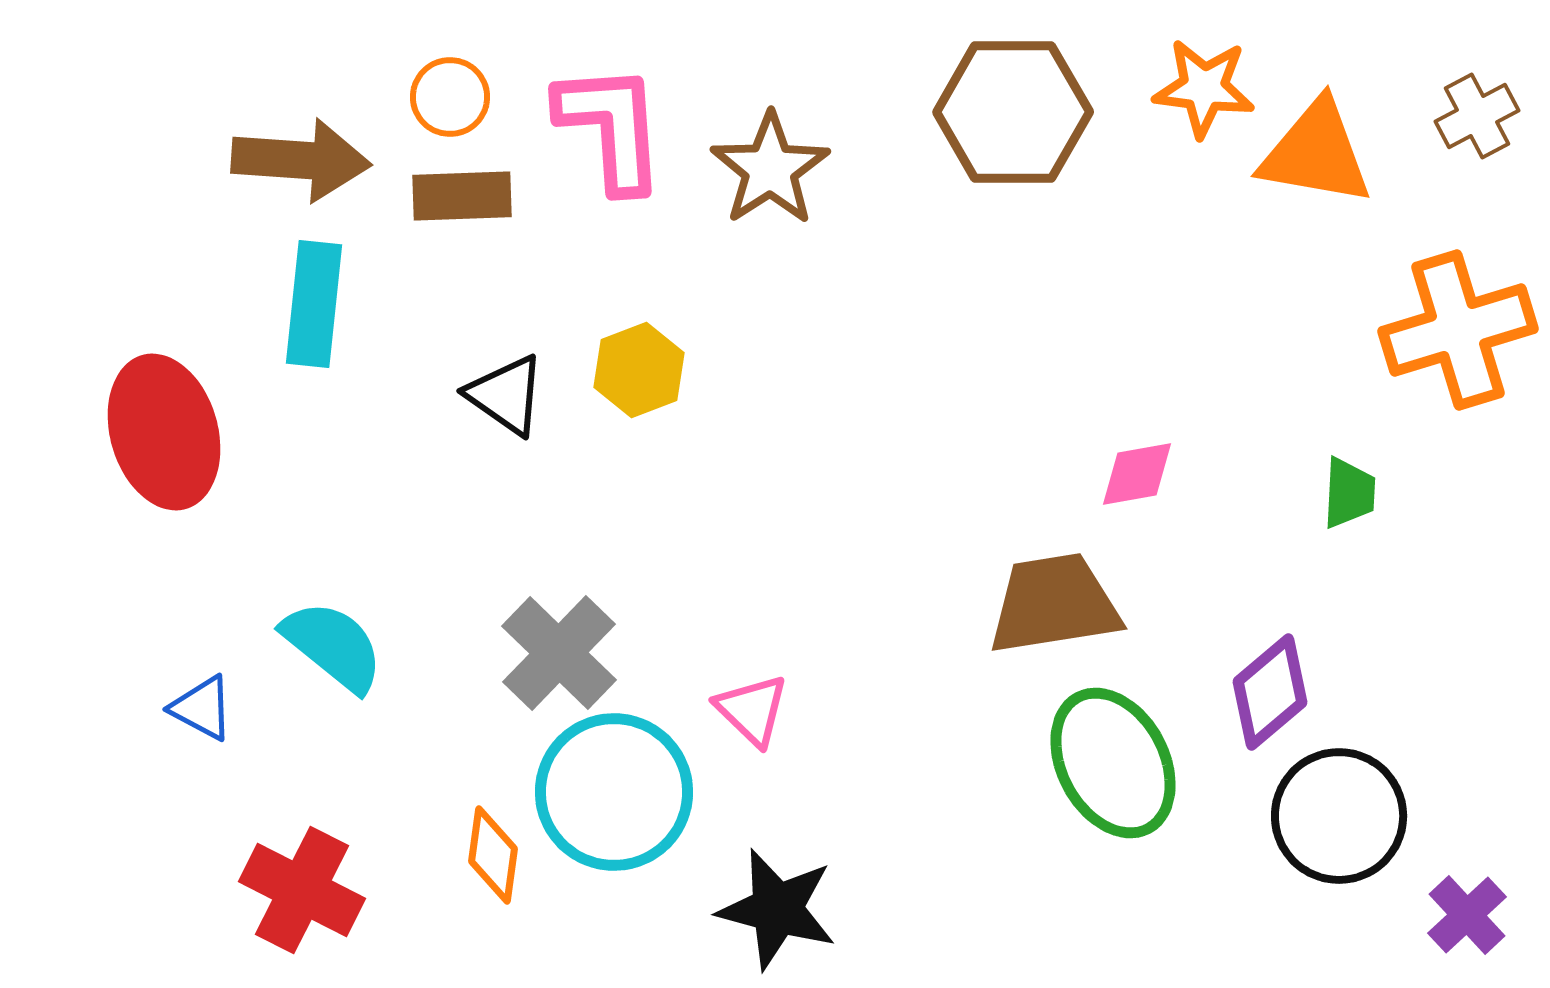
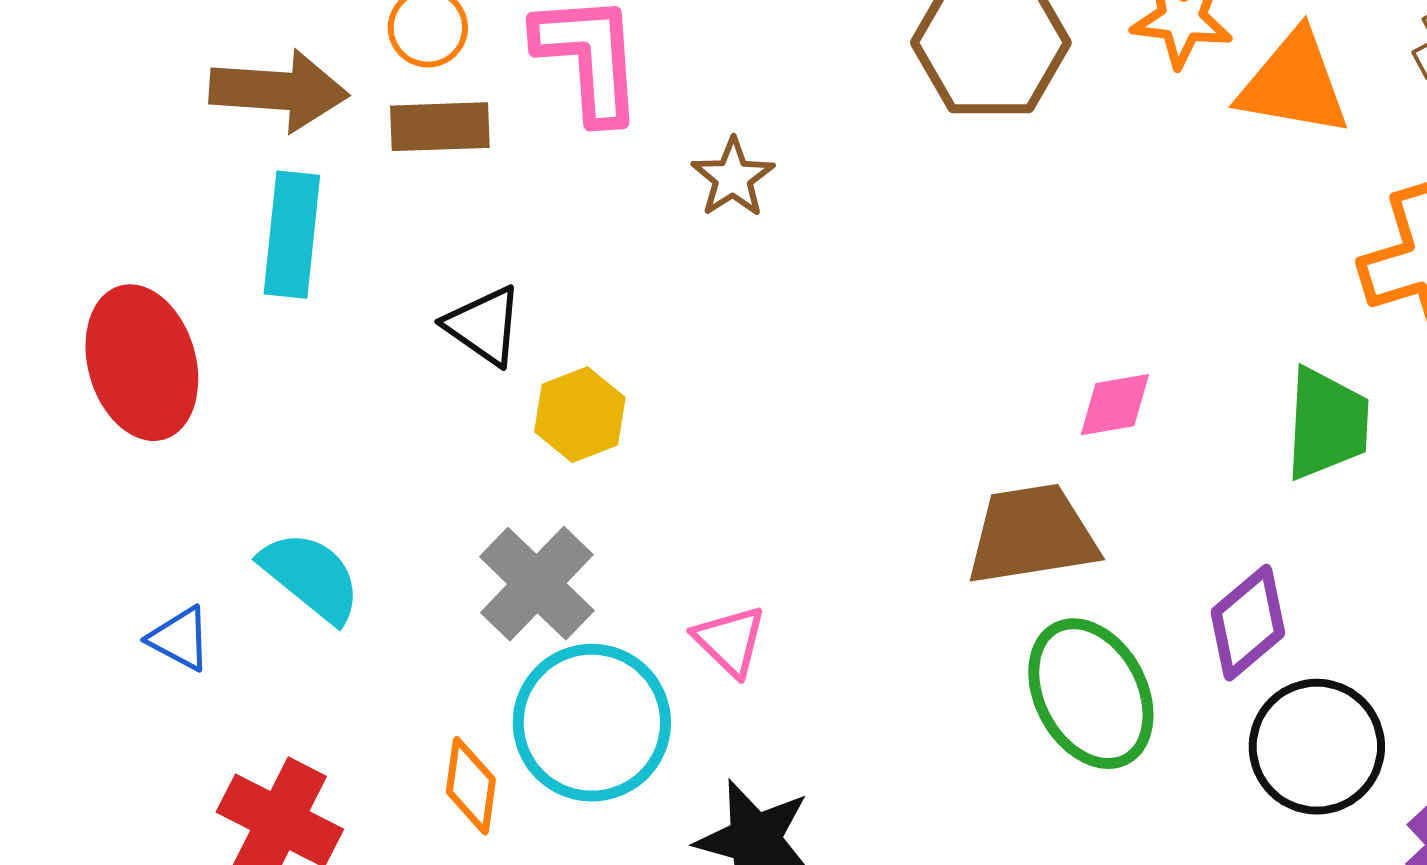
brown star: (770, 169) -> (733, 178), moved, size x0.7
yellow hexagon: (639, 370) -> (580, 415), moved
green trapezoid: (1349, 493) -> (1327, 424), size x1.6

